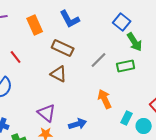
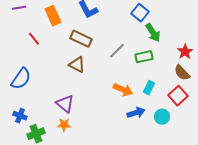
red line: (16, 57) -> (34, 39), moved
orange arrow: (105, 99) -> (123, 90), turned 138
cyan rectangle: (127, 118) -> (149, 88), moved
blue arrow: (78, 124) -> (136, 113), moved

